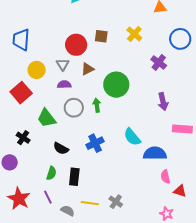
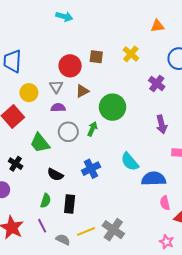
green arrow: (97, 105) -> (92, 129), turned 32
gray cross: (116, 202) -> (113, 230), size x1.5
yellow line: (90, 203) -> (86, 231), turned -30

